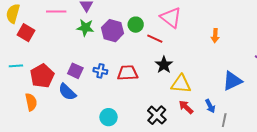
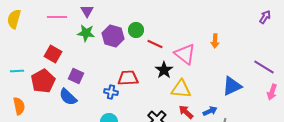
pink triangle: (171, 18) -> (185, 54), moved
red square: (26, 33) -> (53, 54), moved
blue cross: (100, 71) -> (111, 92), moved
orange semicircle: (31, 102) -> (19, 106), moved
blue arrow: (210, 106) -> (210, 111), turned -88

